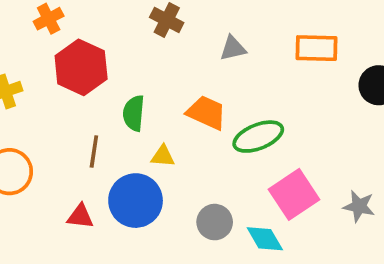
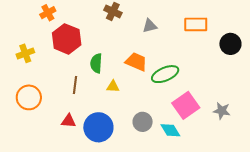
blue circle: (136, 201) -> (98, 127), moved

